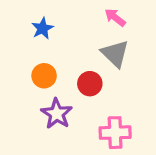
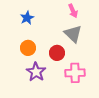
pink arrow: (115, 17) -> (73, 11), turned -152
pink cross: (115, 133) -> (75, 73), moved

